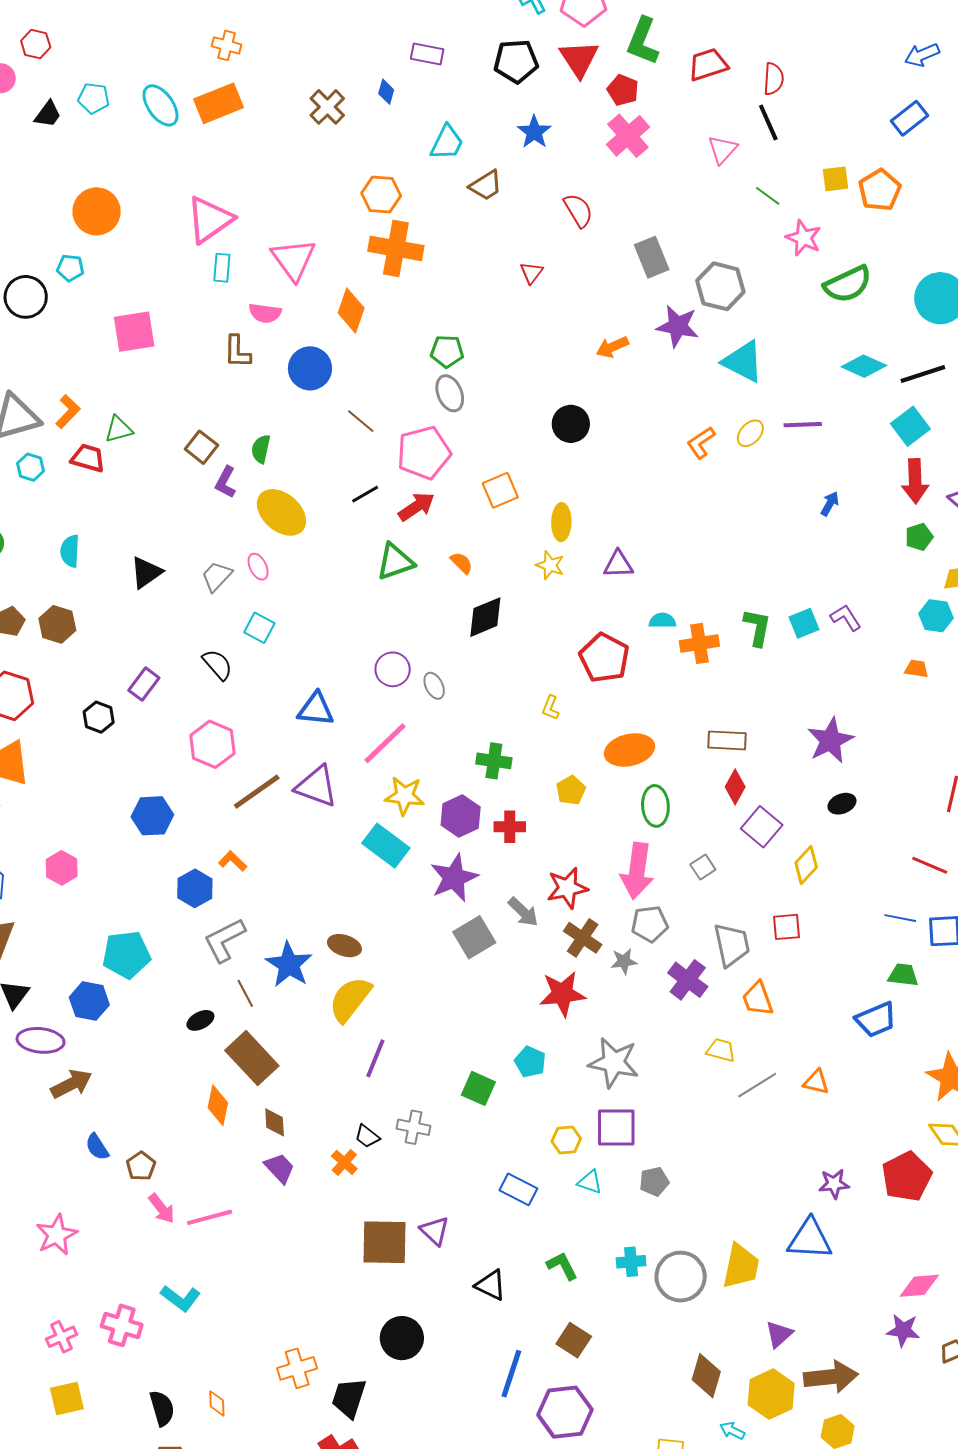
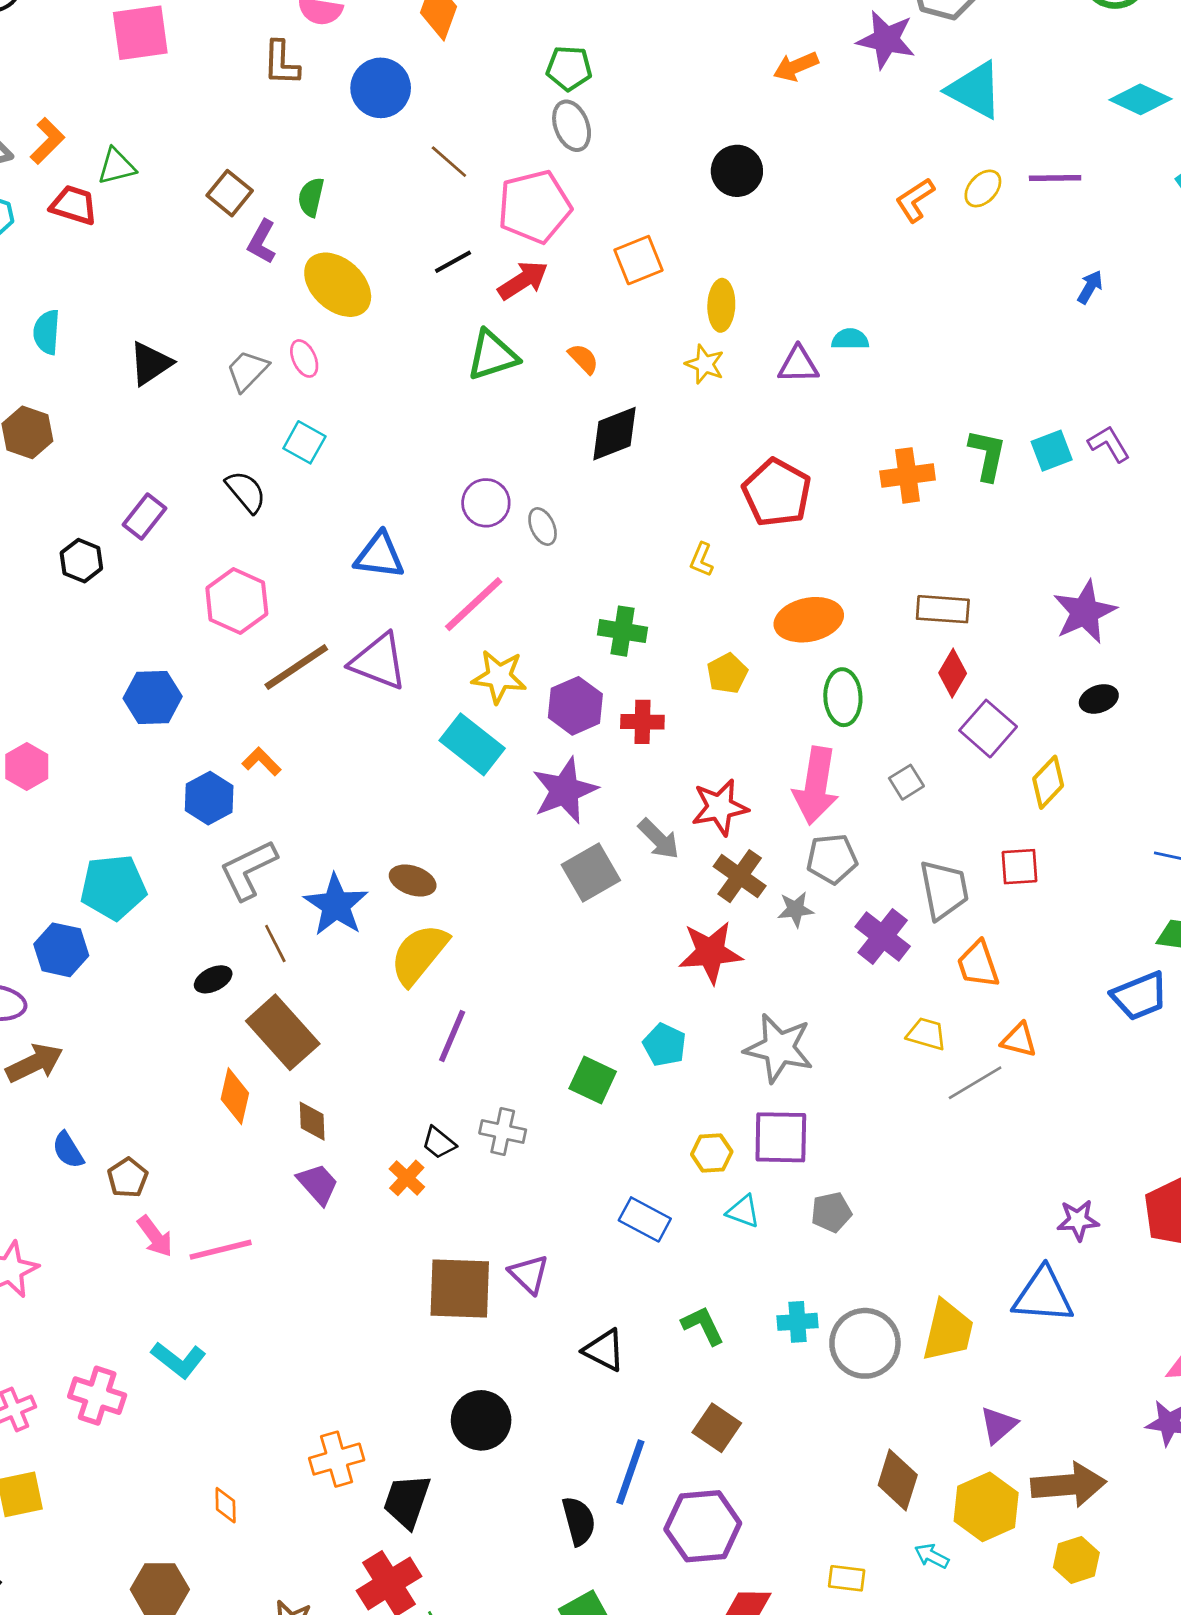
cyan semicircle: (662, 621) -> (850, 339), moved
orange triangle: (816, 1082) -> (1019, 1040), moved
black semicircle: (162, 1408) -> (579, 1521), moved

